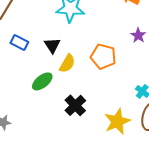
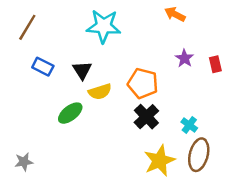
yellow semicircle: (67, 63) -> (100, 92), turned 42
black cross: (75, 105) -> (146, 117), moved

